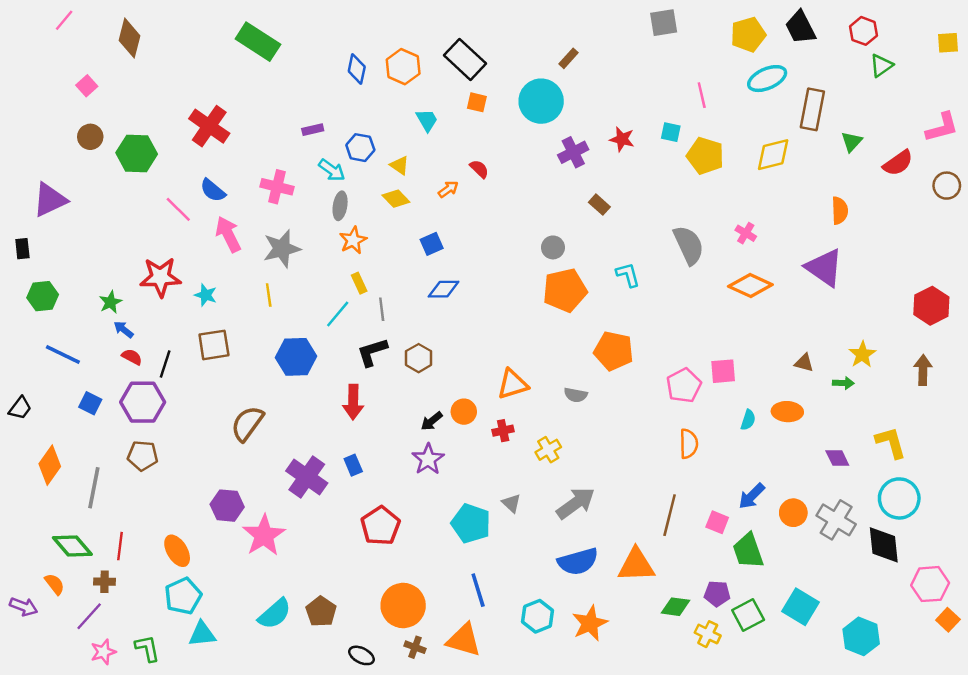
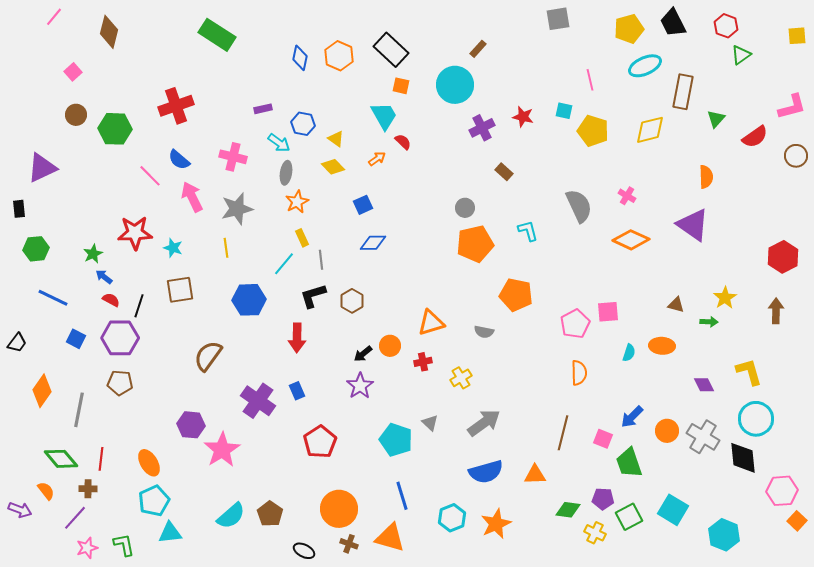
cyan trapezoid: (427, 120) -> (384, 116), moved, size x1.4
red cross: (209, 126) -> (176, 106), turned 36
orange triangle: (636, 565) -> (535, 475), size x0.7

